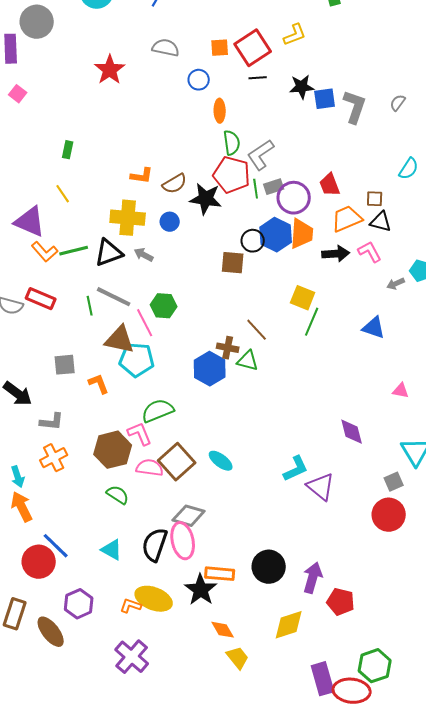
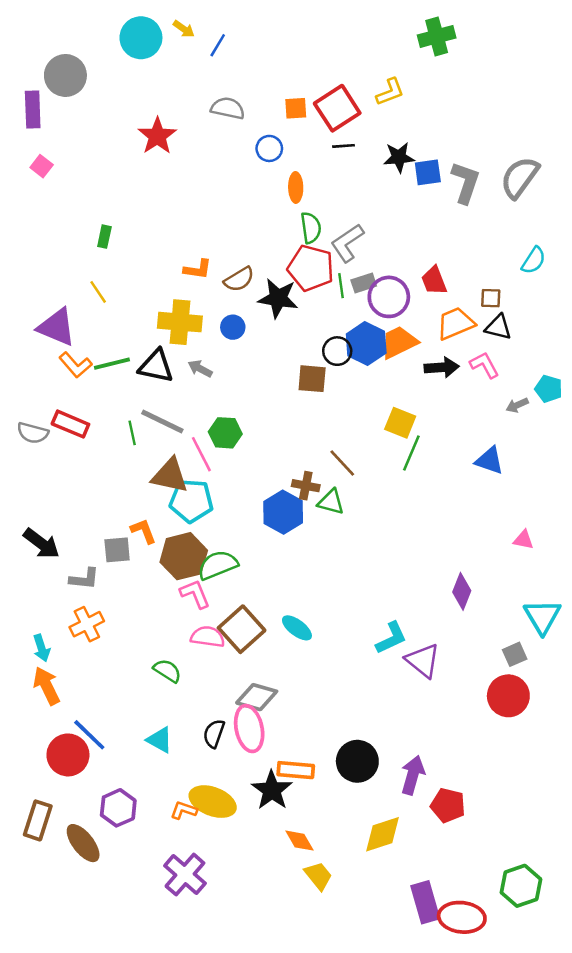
gray semicircle: (398, 103) -> (520, 177), size x2.0
orange trapezoid: (302, 234) -> (399, 342), turned -120
black triangle: (109, 253) -> (156, 366), turned 32
gray square: (65, 365) -> (117, 550), moved
purple diamond: (352, 432) -> (462, 591), turned 36
brown hexagon: (113, 450) -> (184, 556), moved
black semicircle: (155, 545) -> (214, 734), size x0.7
green hexagon: (375, 666) -> (521, 886), moved

